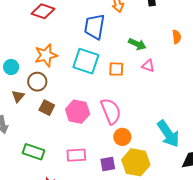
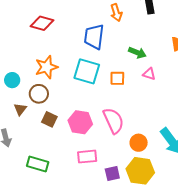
orange circle: (122, 137) -> (139, 143), moved
pink rectangle: (76, 155) -> (87, 157), moved

